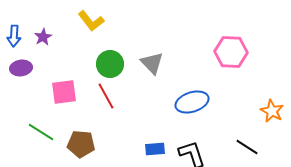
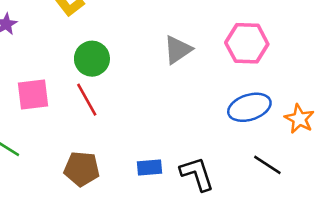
gray triangle: (152, 63) -> (178, 50), moved, turned 40
blue ellipse: (192, 102) -> (249, 107), moved
brown pentagon: (81, 144) -> (82, 169), moved

